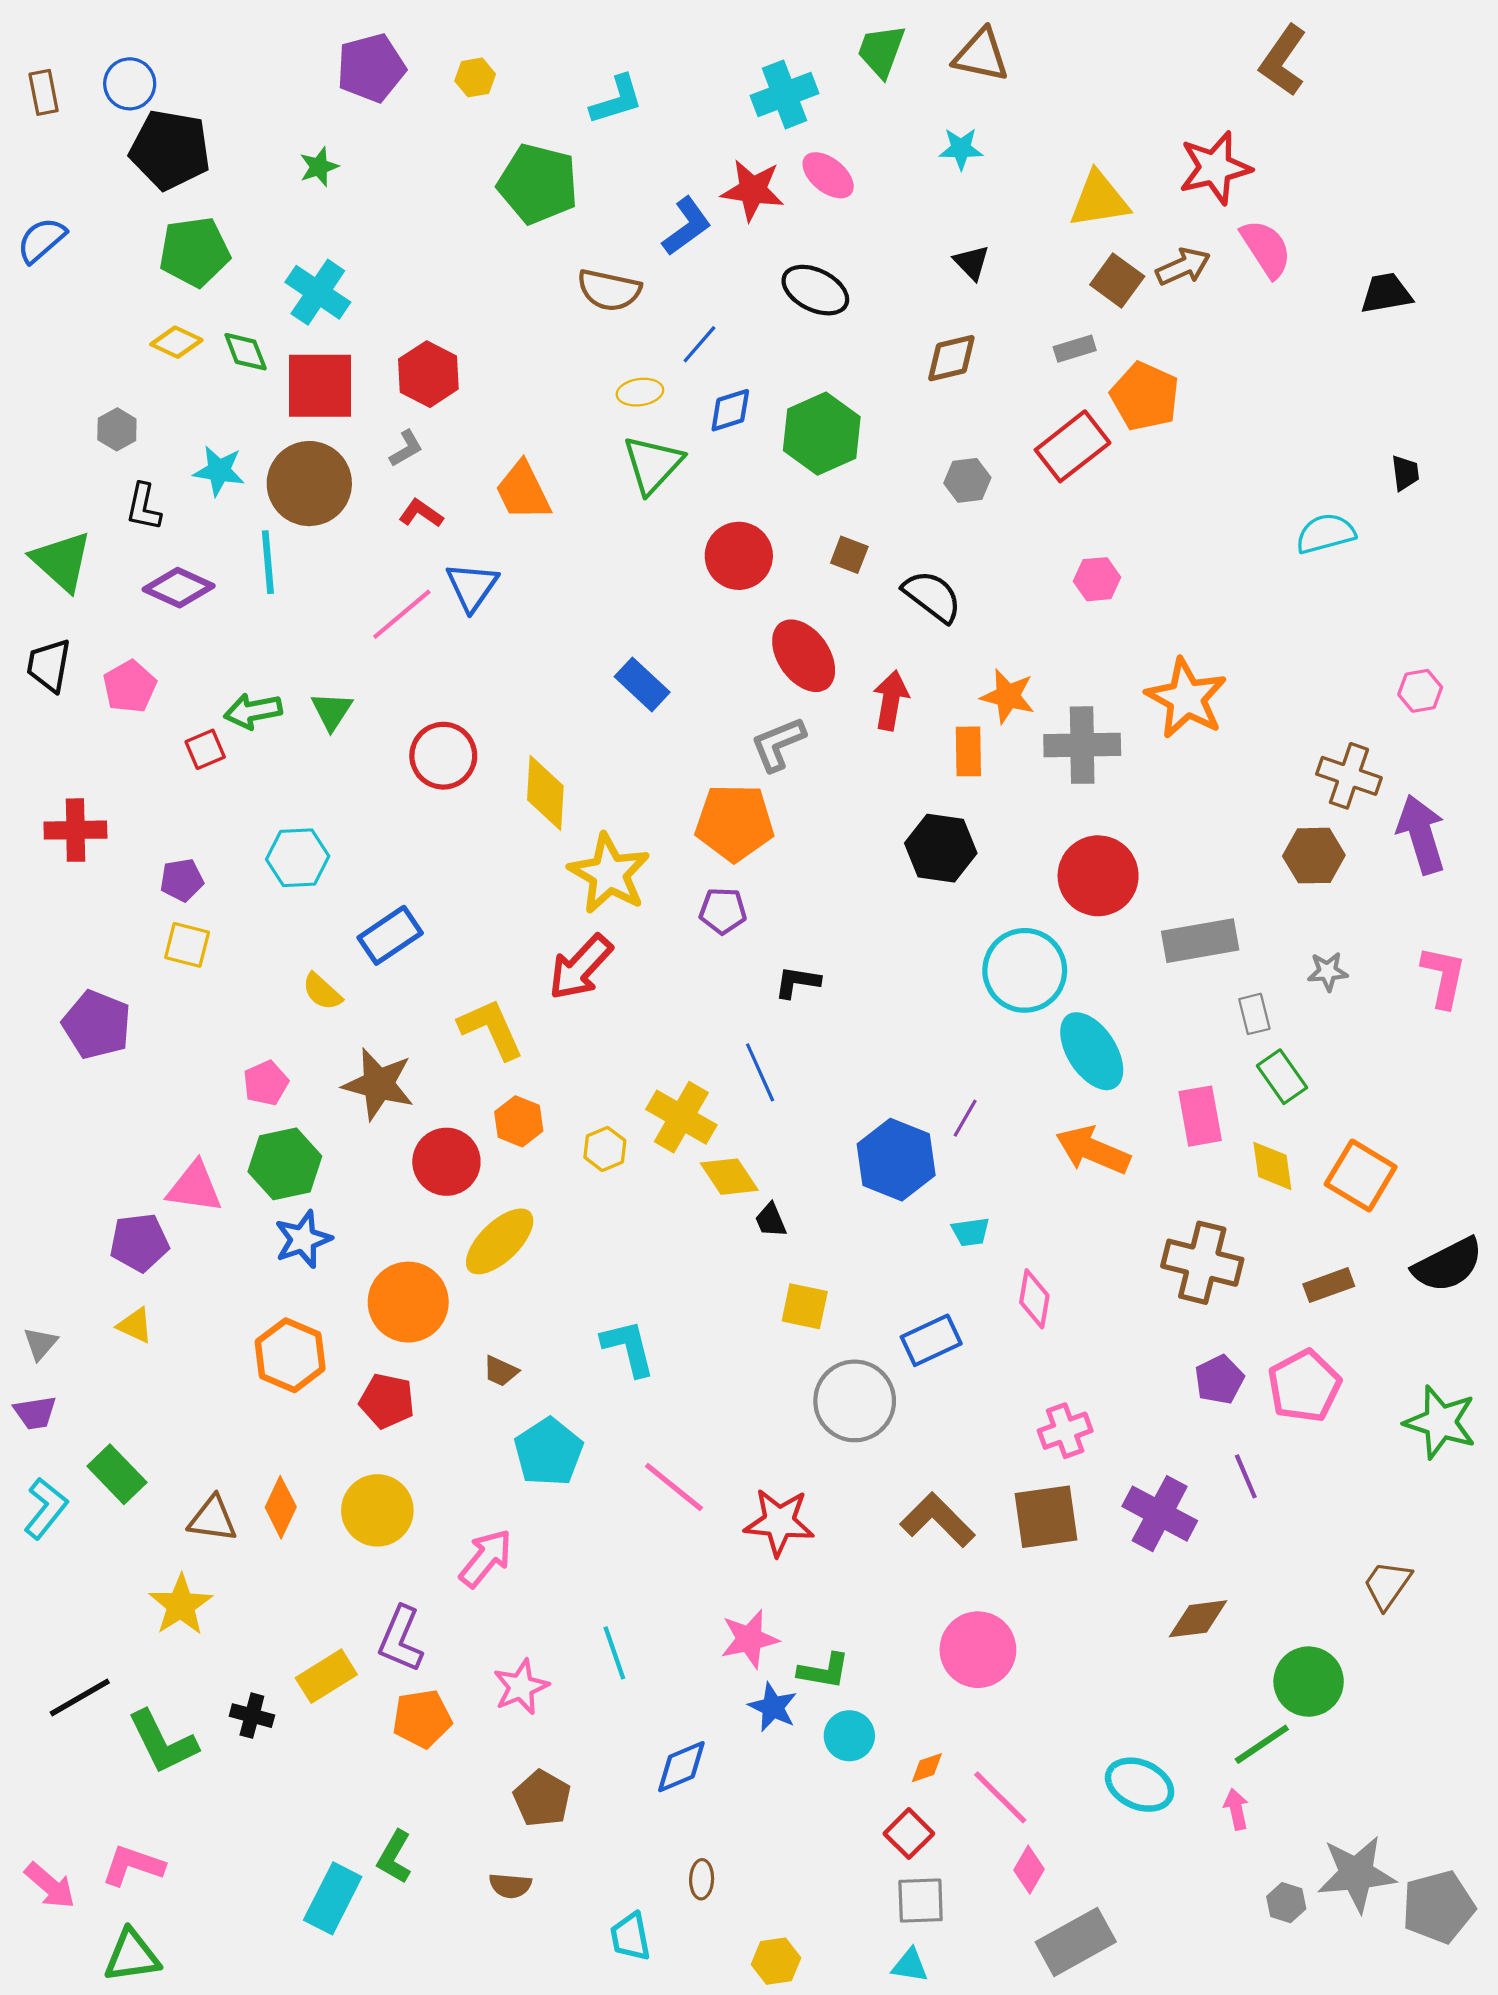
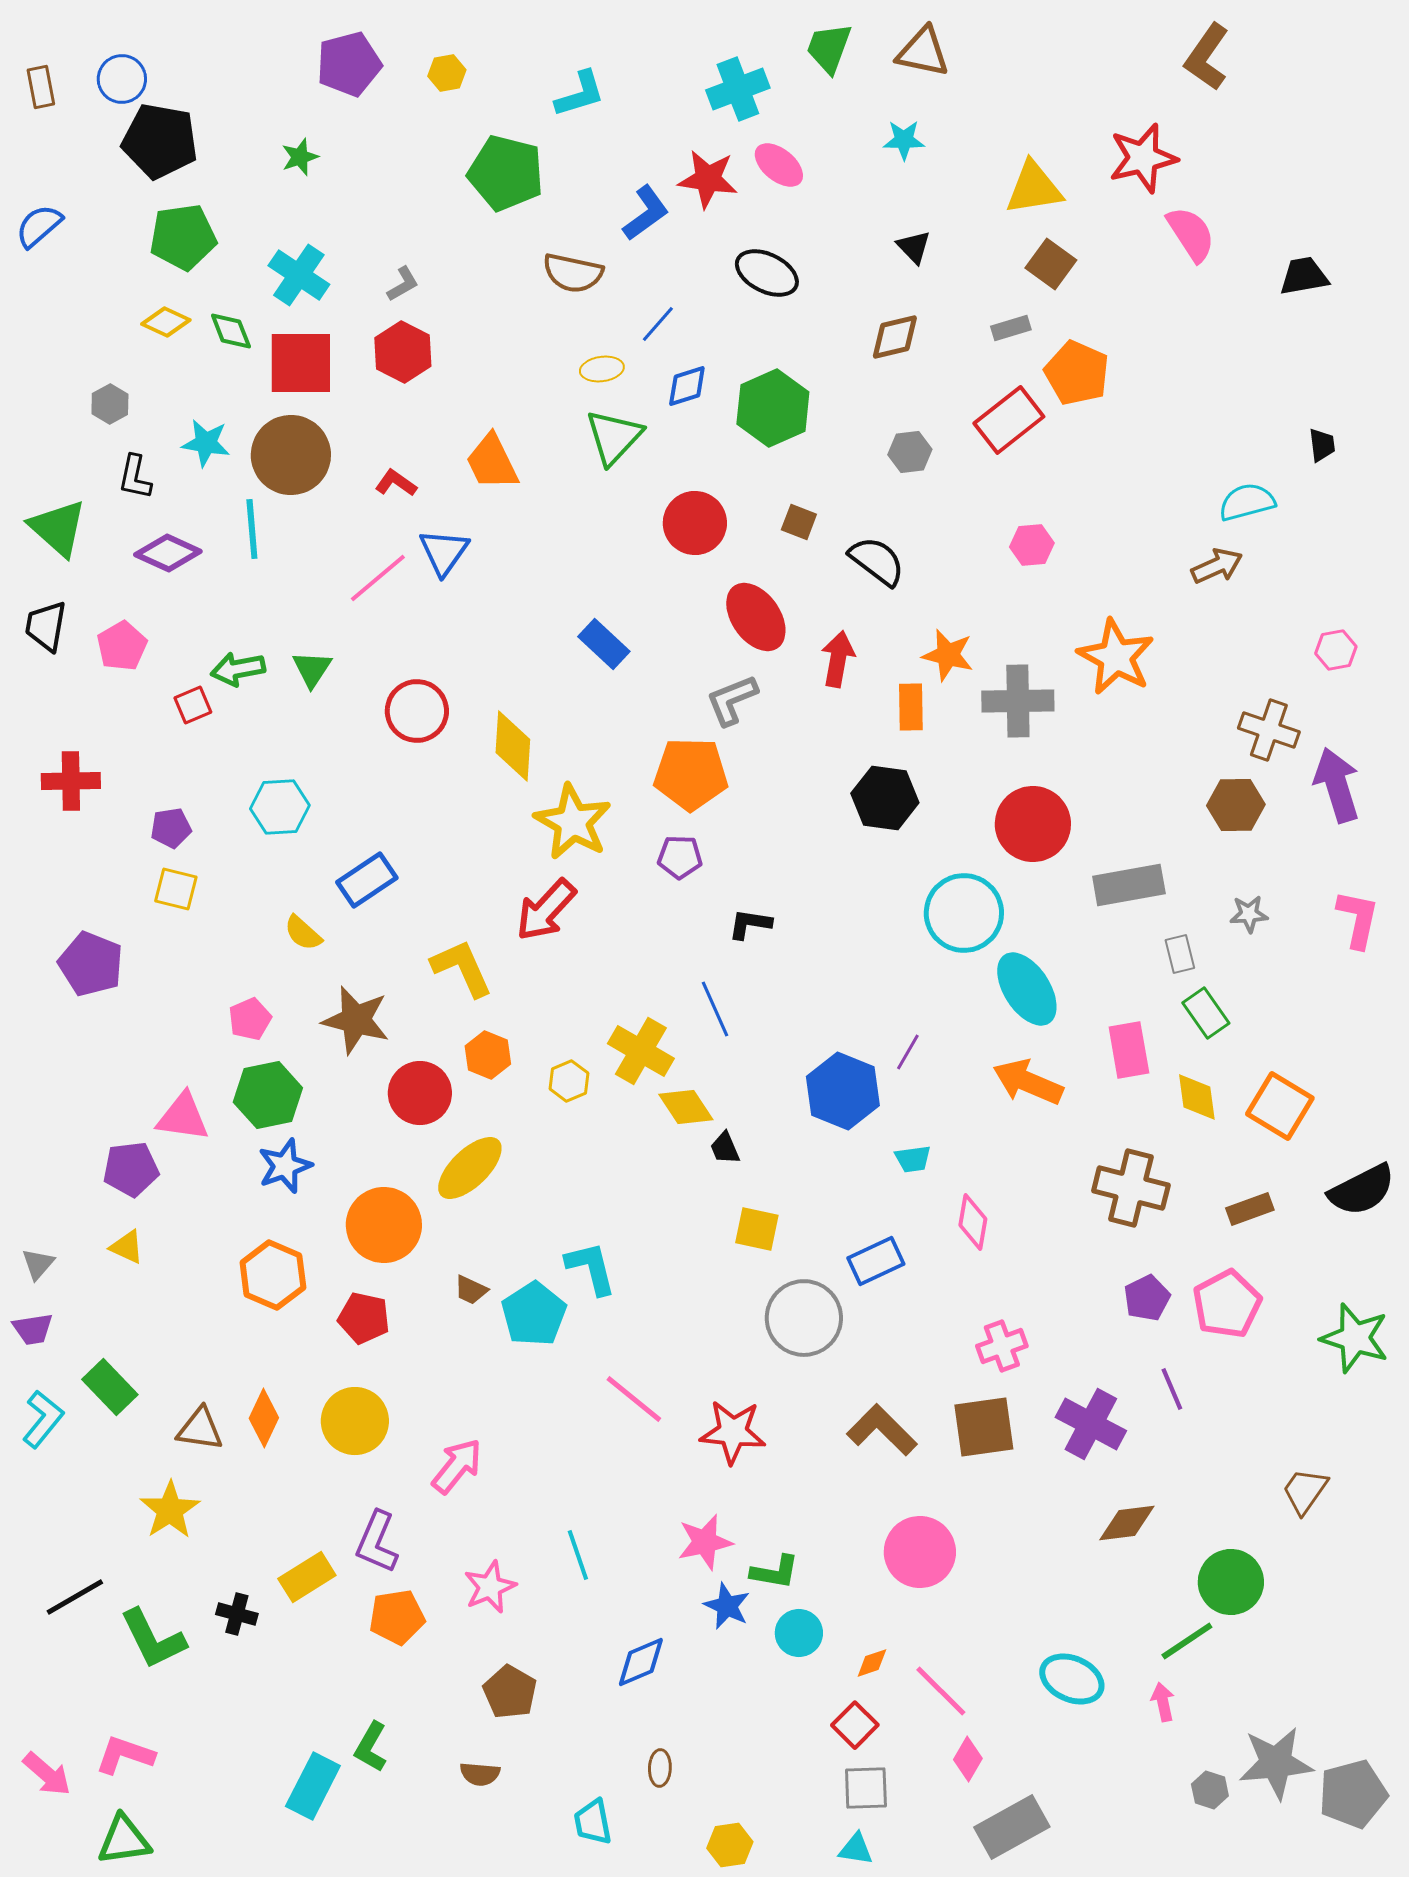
brown arrow: (1183, 267) -> (1217, 566), moved
gray L-shape: (406, 448) -> (403, 284), moved
cyan pentagon: (549, 1452) -> (534, 1314), moved

